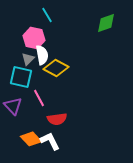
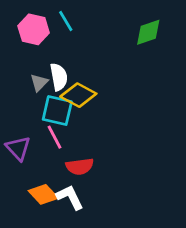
pink hexagon: (34, 38) -> (34, 29), moved
cyan square: (21, 77) -> (57, 110), moved

